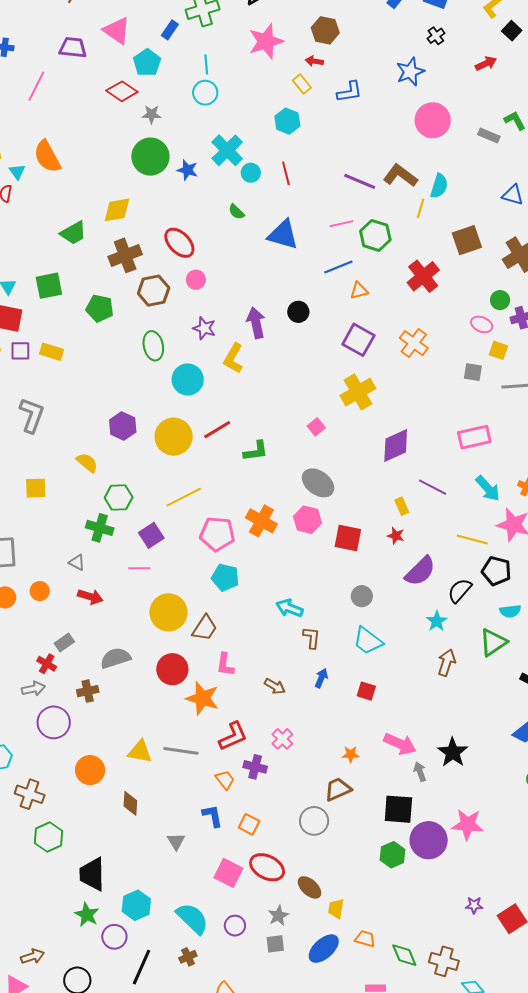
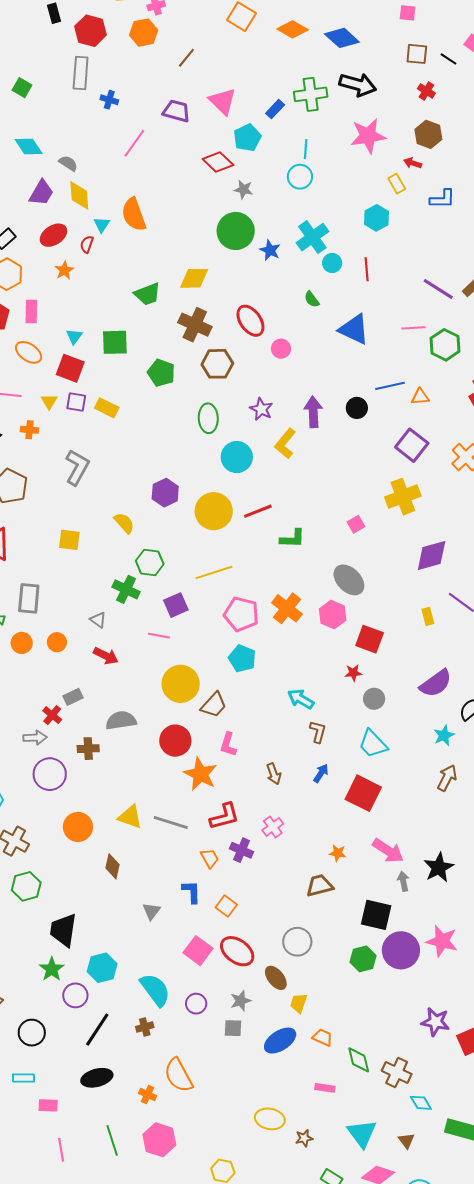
brown cross: (125, 255) -> (195, 325), turned 36
blue line: (338, 267) -> (390, 386), moved
pink circle: (196, 280) -> (281, 349), moved
red star: (396, 536) -> (353, 673), moved, turned -30
brown arrow: (275, 686) -> (274, 774), turned 30
red square: (366, 691) -> (363, 793), size x1.8
gray circle: (314, 821) -> (297, 942), moved
purple star: (474, 905) -> (435, 1022), size x1.6

